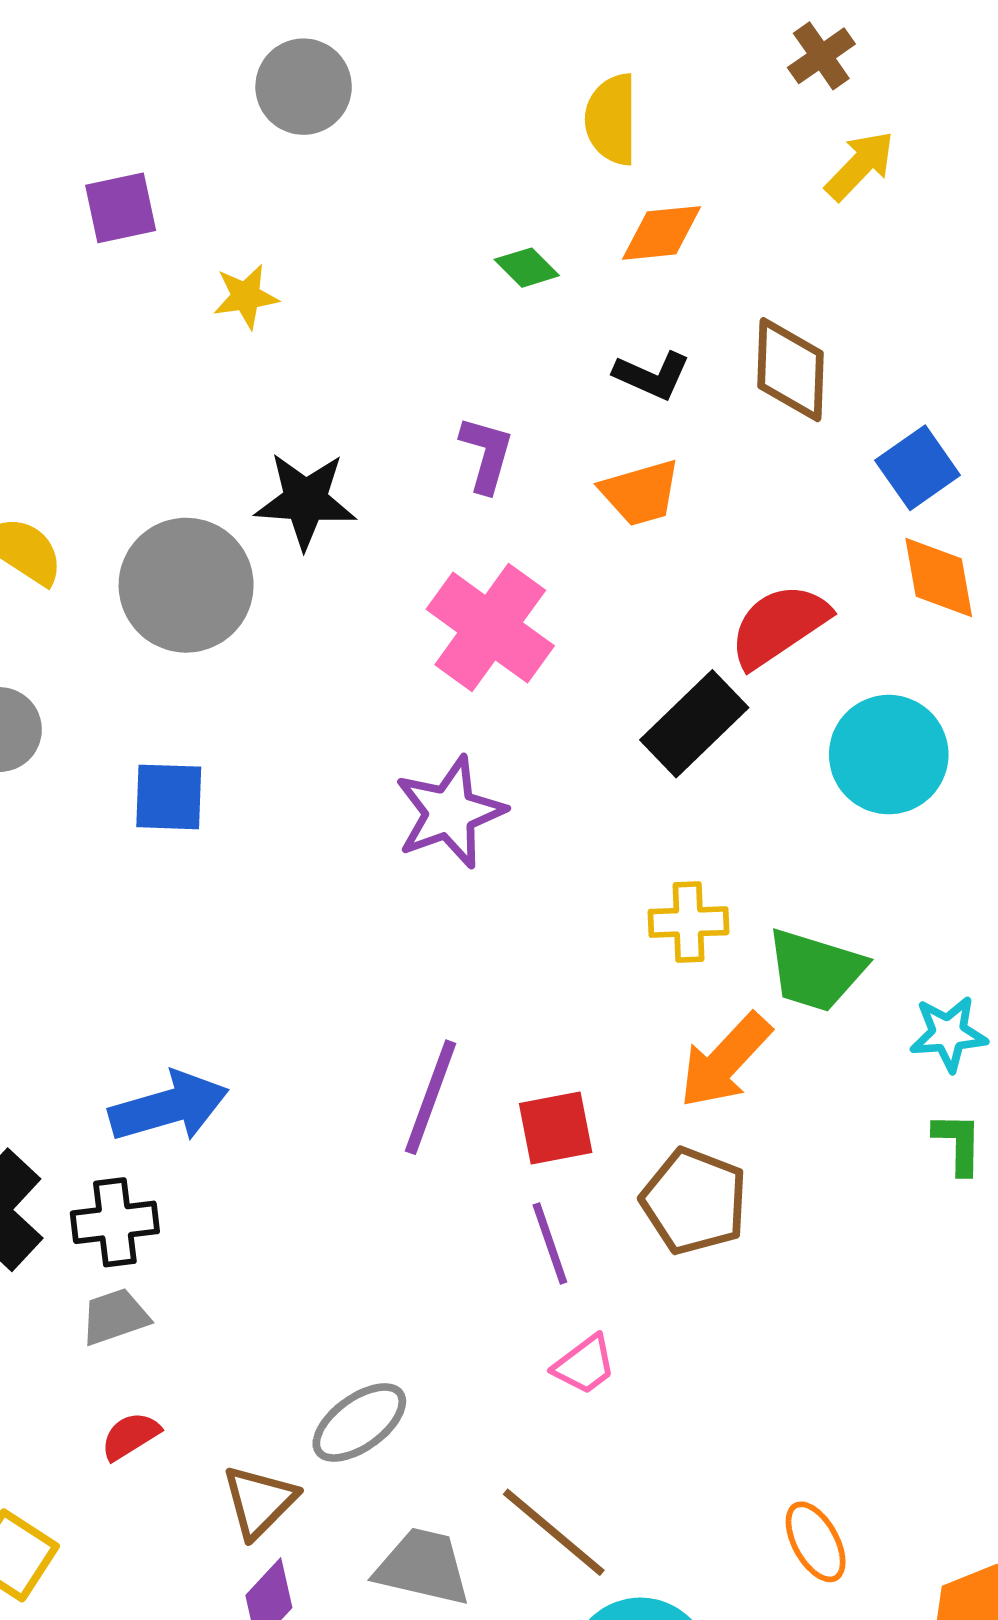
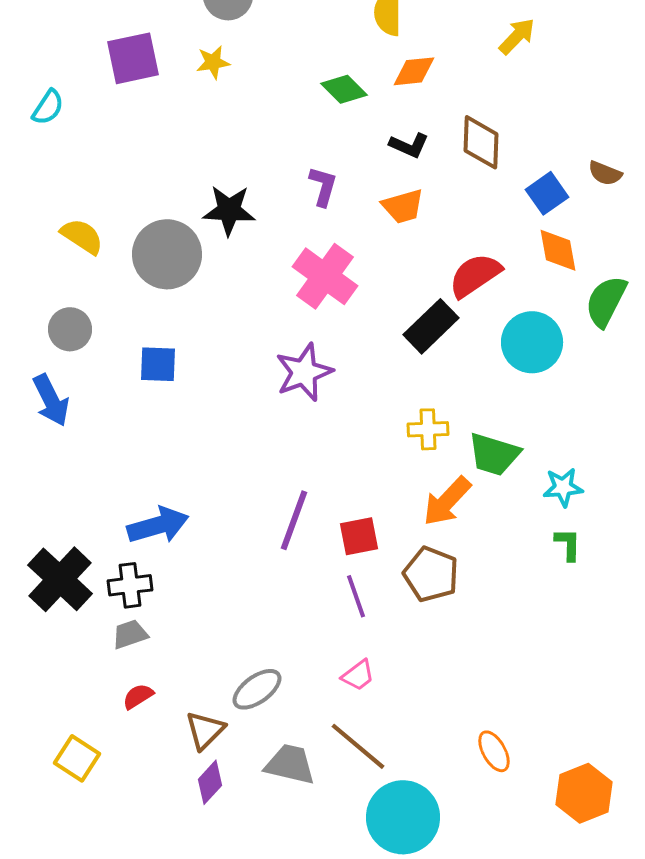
purple square: (121, 208) -> (133, 58), size x1.4
green diamond: (527, 268) -> (344, 89), size x1.4
yellow star: (246, 296) -> (213, 62), moved
pink trapezoid: (585, 1365) -> (358, 675), moved

